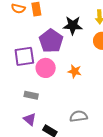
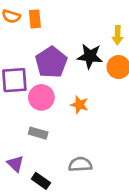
black star: (73, 25) -> (90, 56), moved
gray rectangle: (31, 95) -> (38, 133), moved

